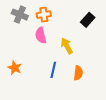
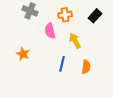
orange cross: (44, 15) -> (65, 15), moved
orange star: (15, 68) -> (23, 54), moved

